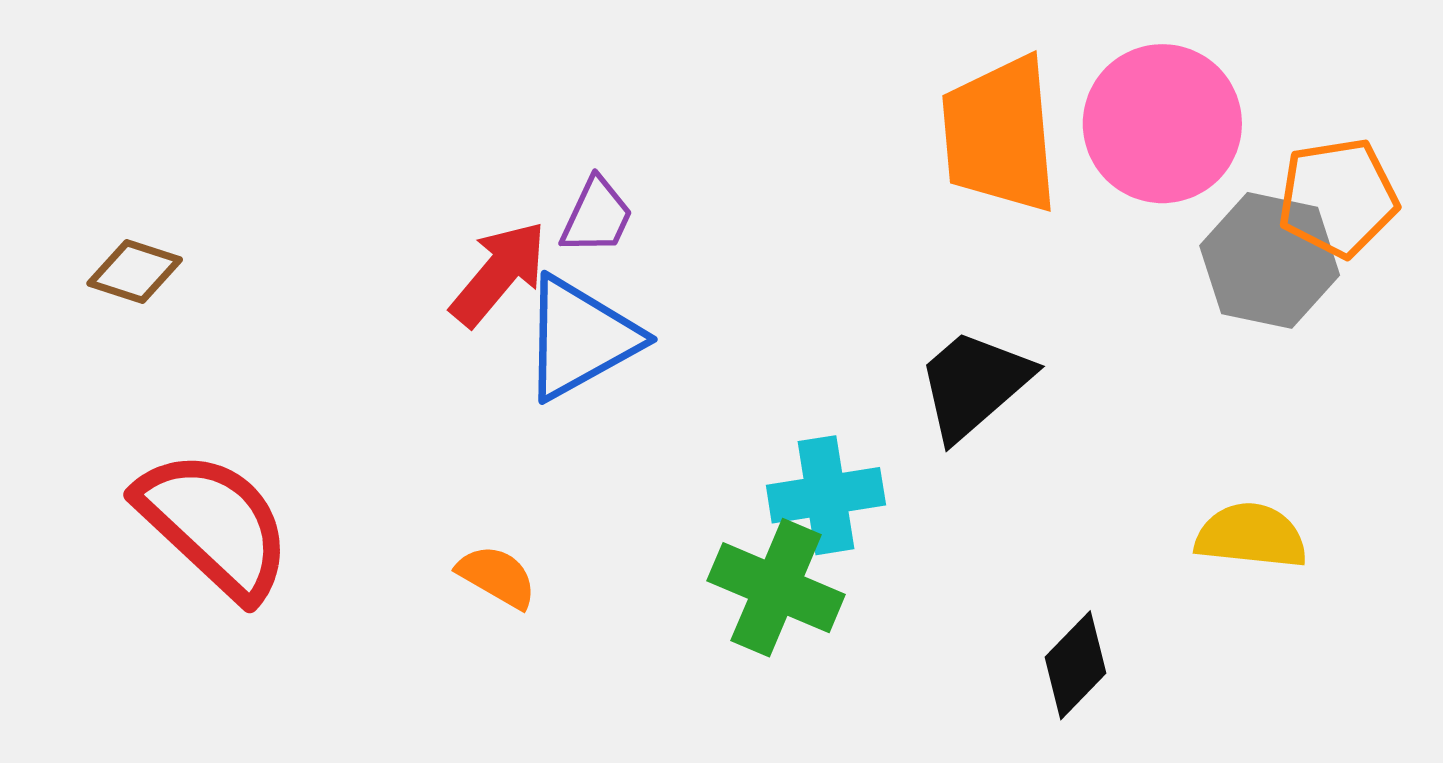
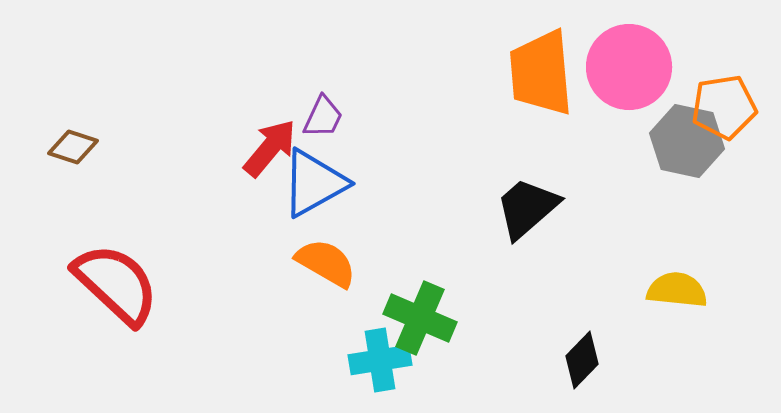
cyan cross: (826, 495) -> (380, 360), moved
orange semicircle: (497, 577) -> (326, 263), moved, size x1.4

